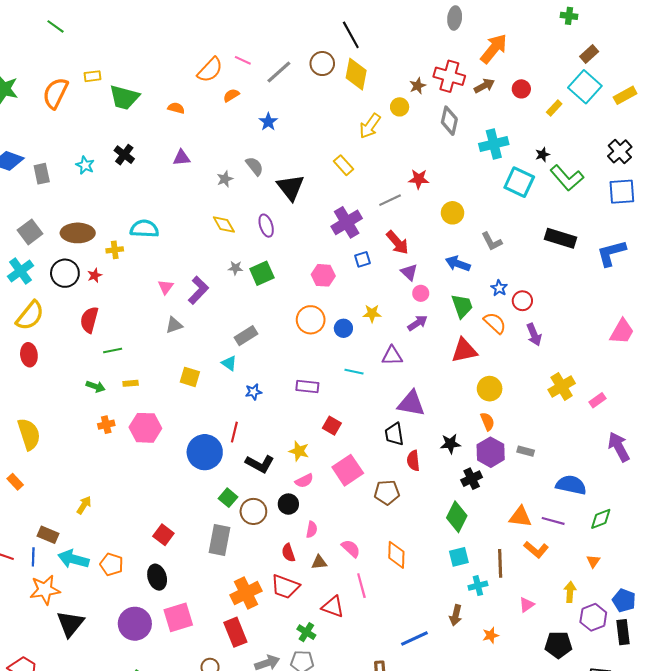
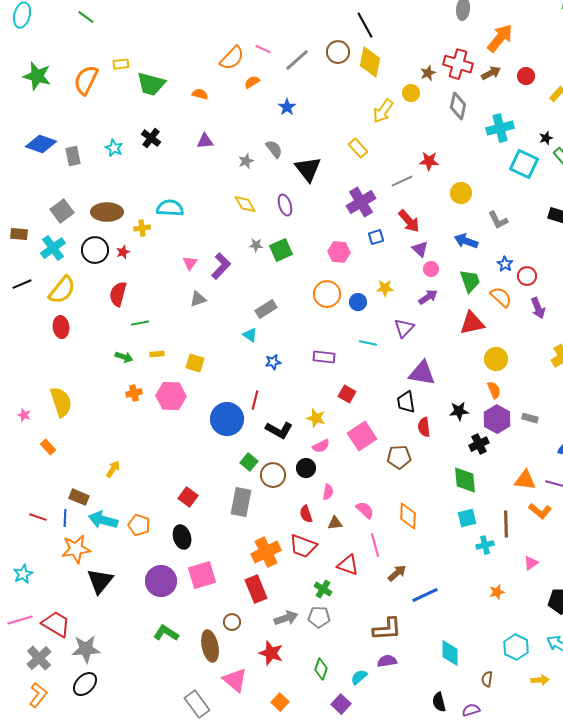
purple triangle: (392, 356) -> (404, 328), turned -45
yellow square: (190, 377) -> (195, 363), moved
green diamond: (457, 517) -> (465, 480), turned -32
brown arrow: (456, 615) -> (397, 573), moved, turned -144

